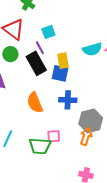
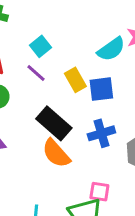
black rectangle: (36, 63) -> (54, 123), moved
blue square: (60, 73) -> (101, 89), moved
pink square: (54, 136) -> (99, 192), turned 32

